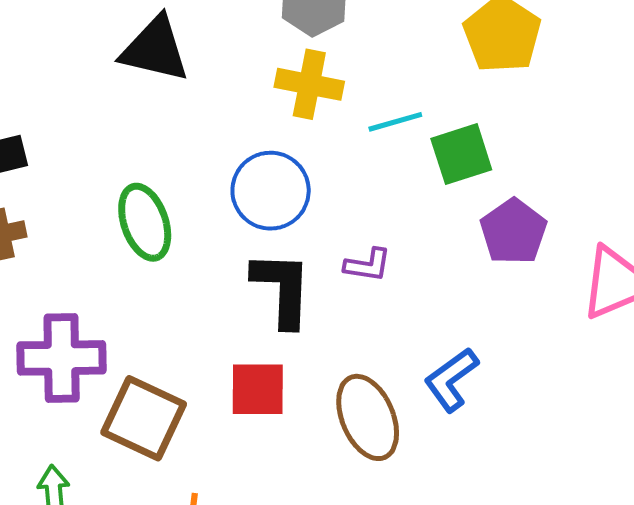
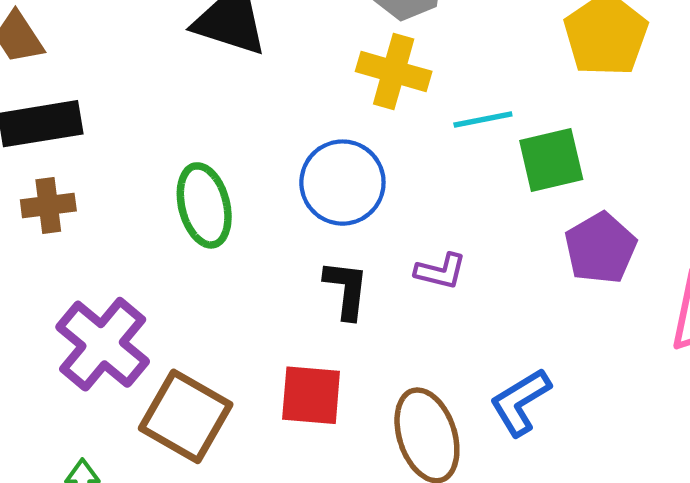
black L-shape: (282, 289) -> (346, 289), size x0.7
purple cross: (62, 358) -> (103, 344), turned 36

